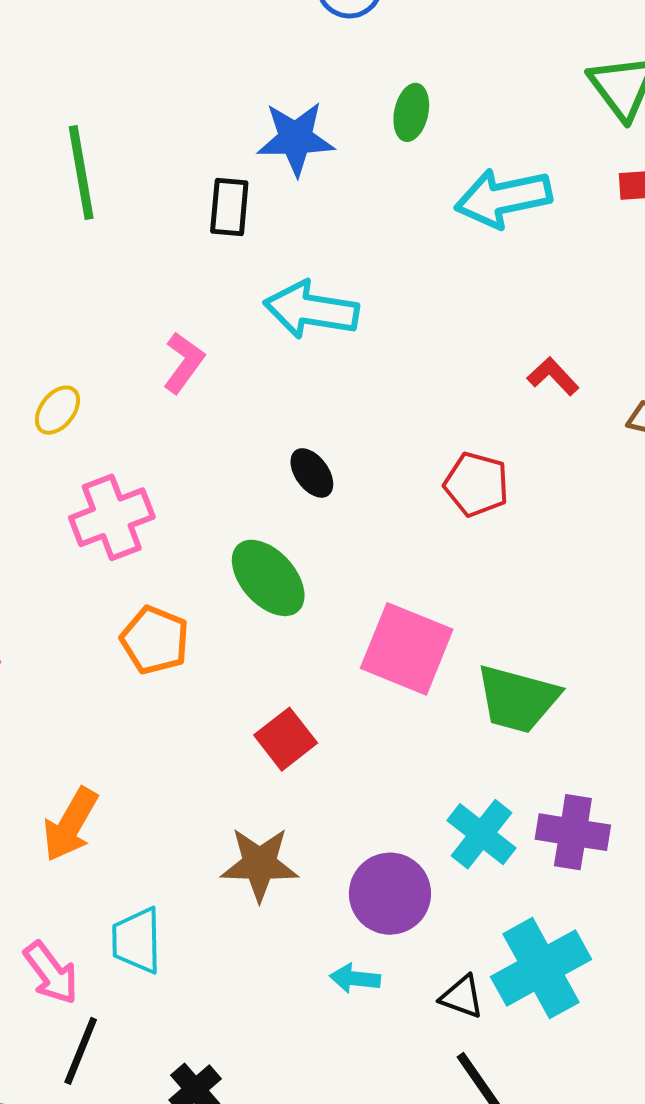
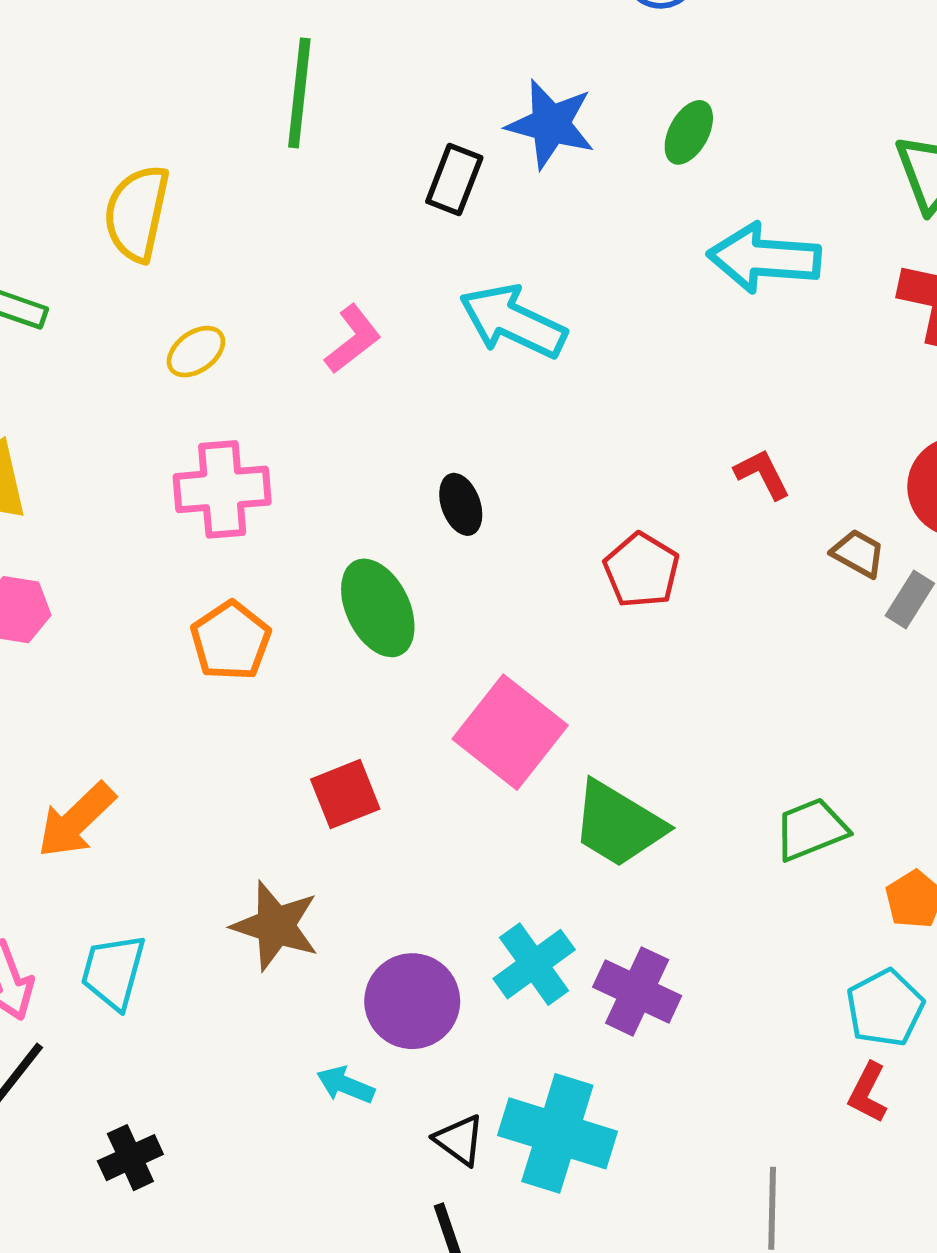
cyan cross: (541, 968) -> (557, 1133), turned 30

